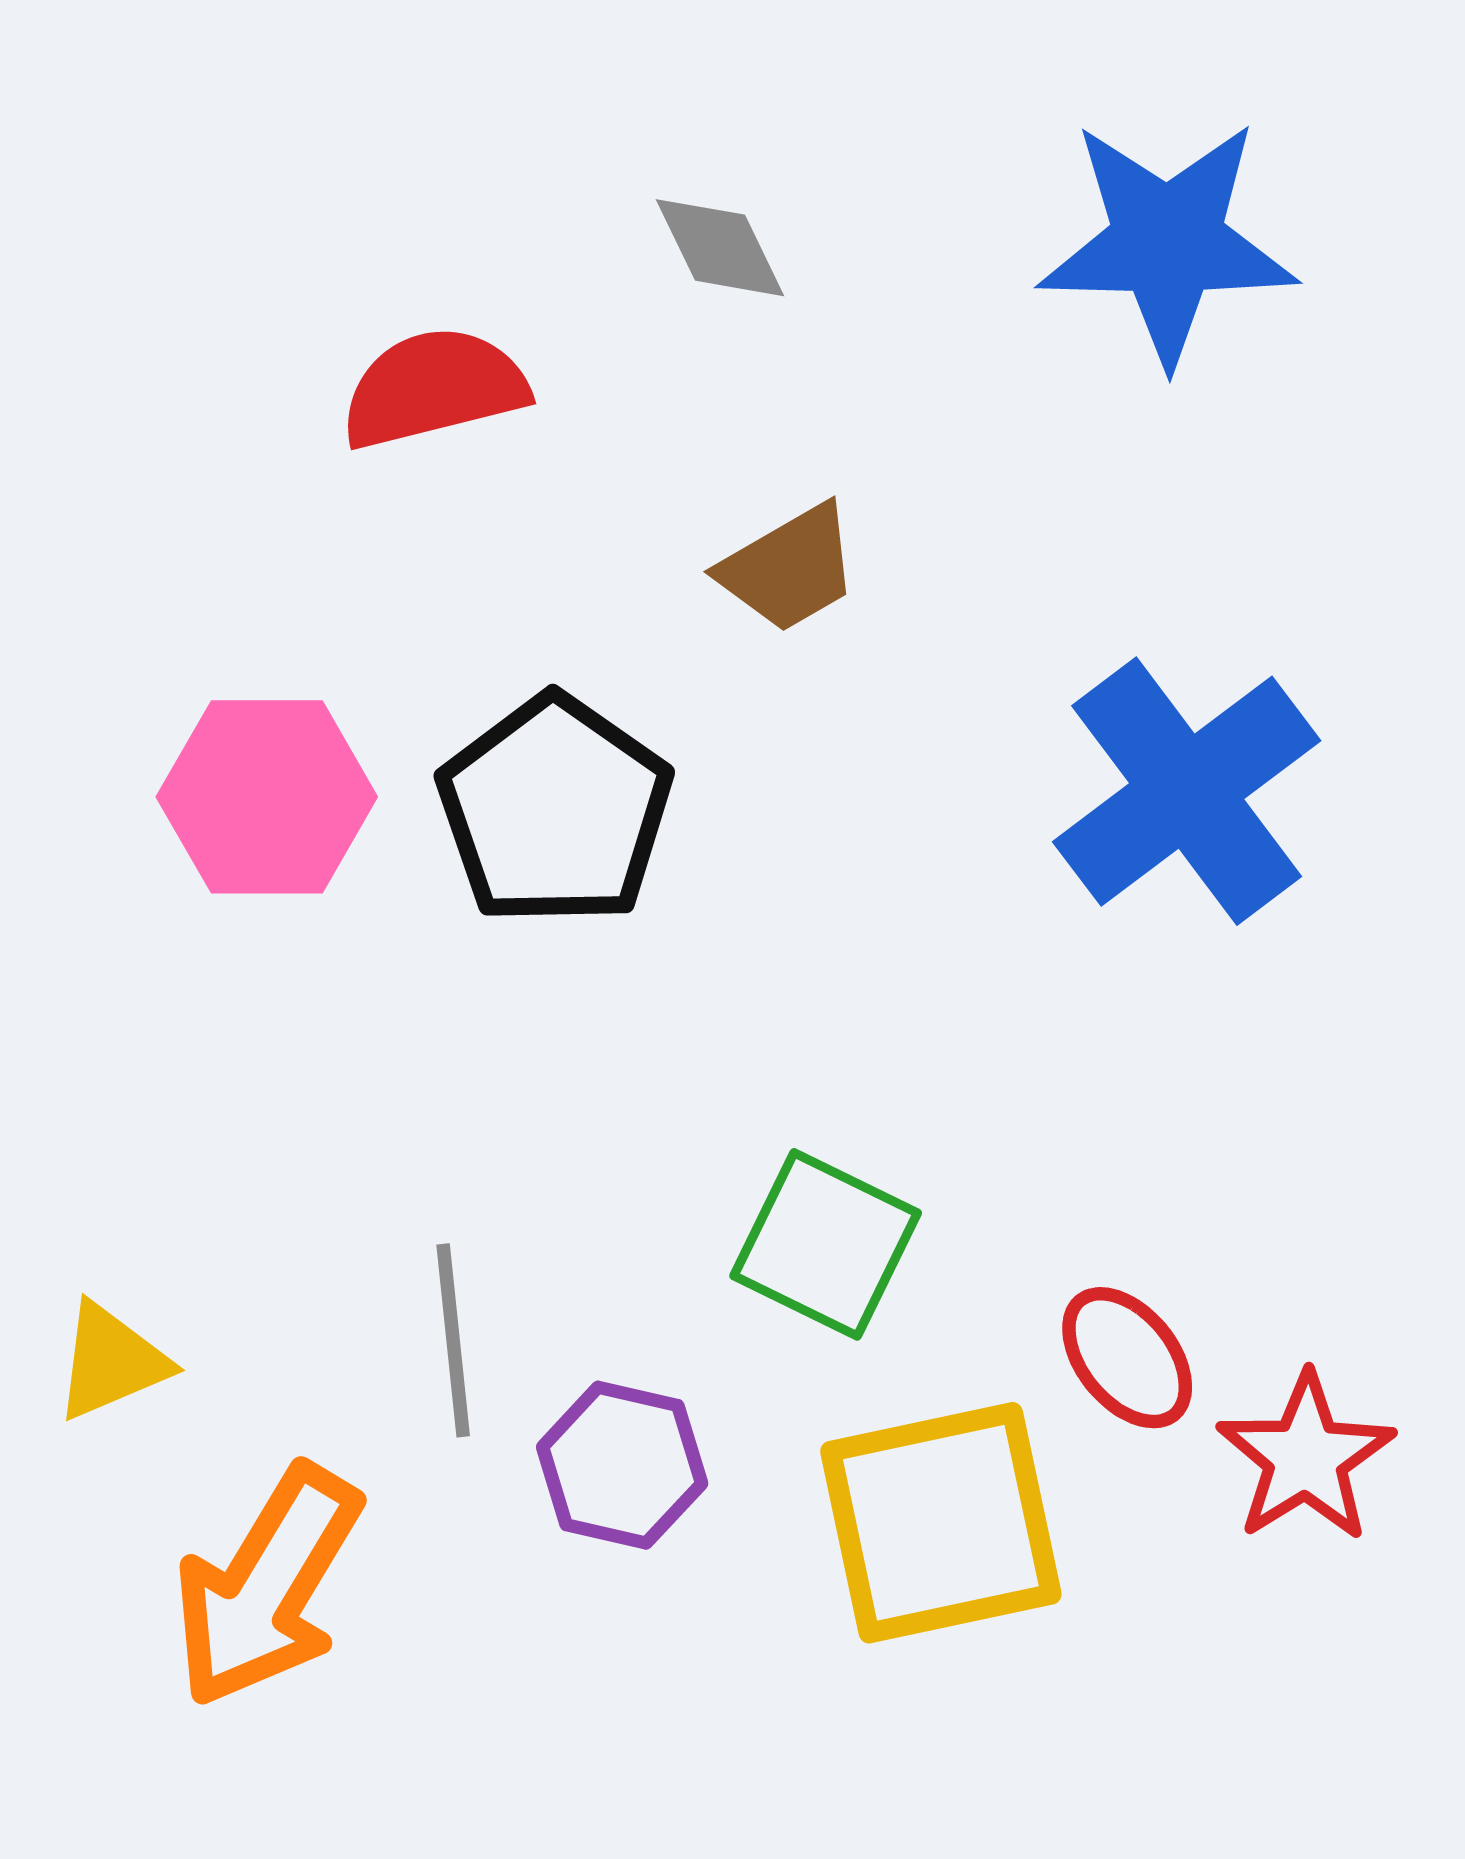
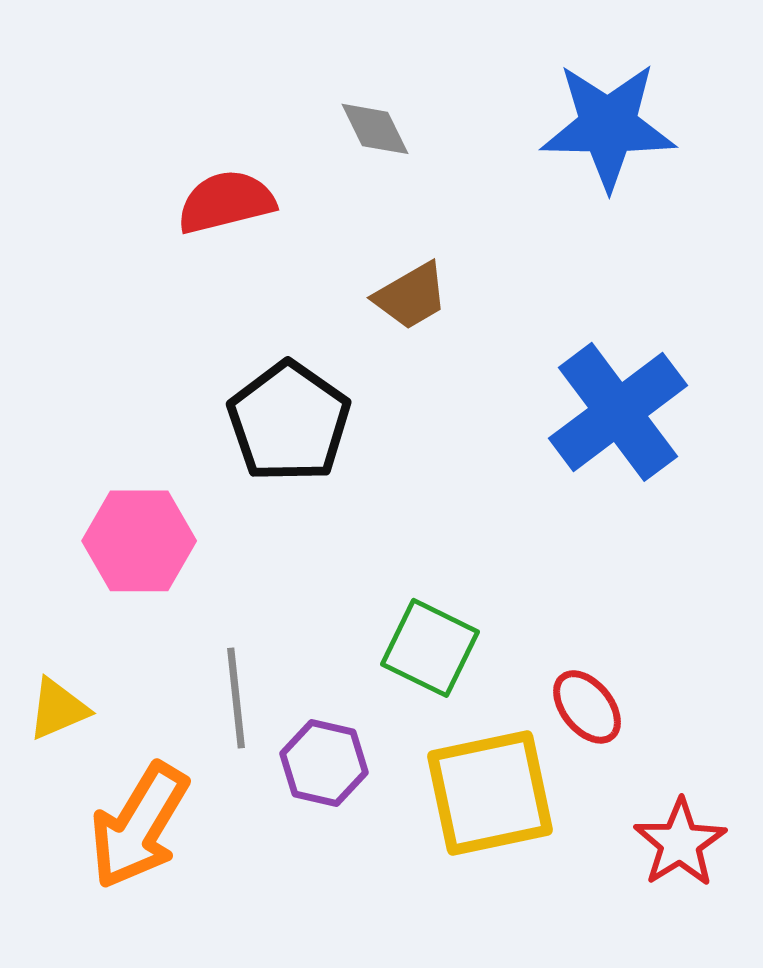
pink hexagon: (267, 797) -> (139, 541), moved
red star: (1306, 1458) -> (680, 843), moved

